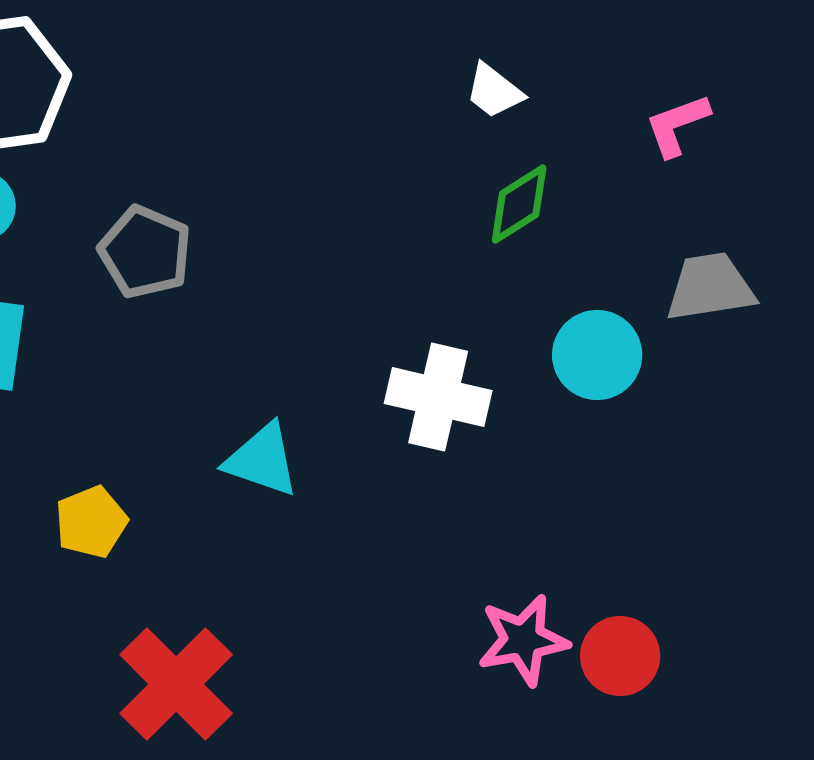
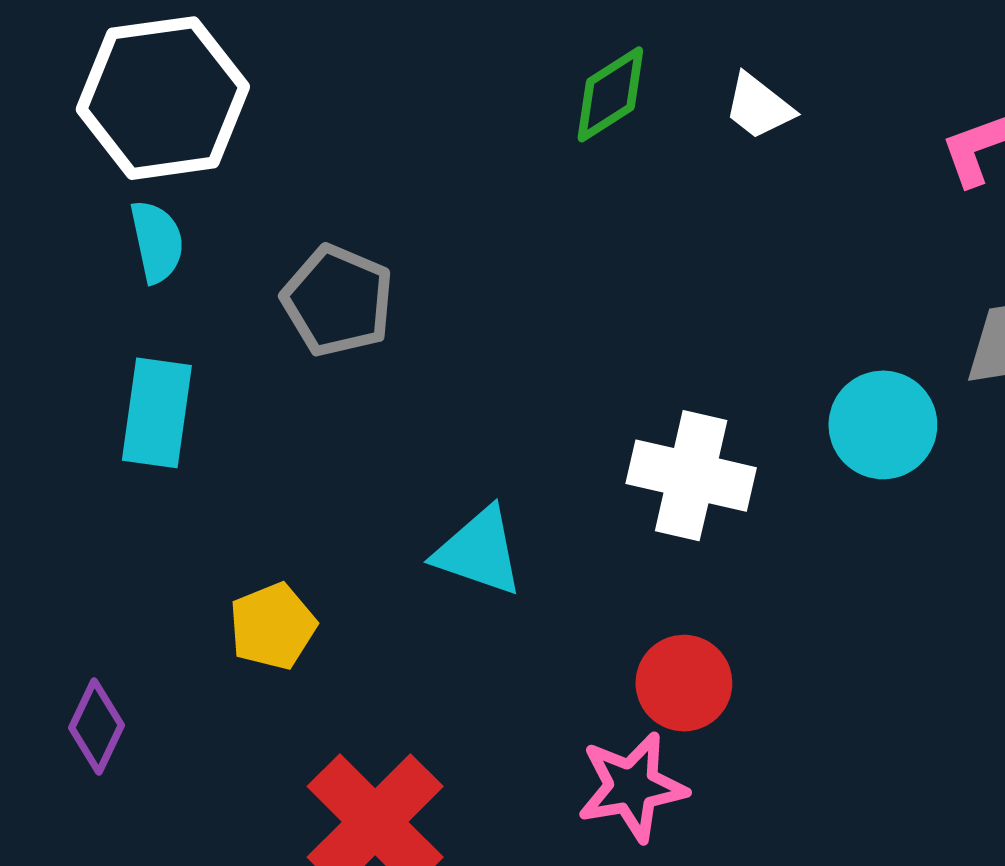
green diamond: (519, 204) -> (610, 94), moved
pink star: (523, 640) -> (632, 787), moved
red circle: (620, 656) -> (684, 683), moved

